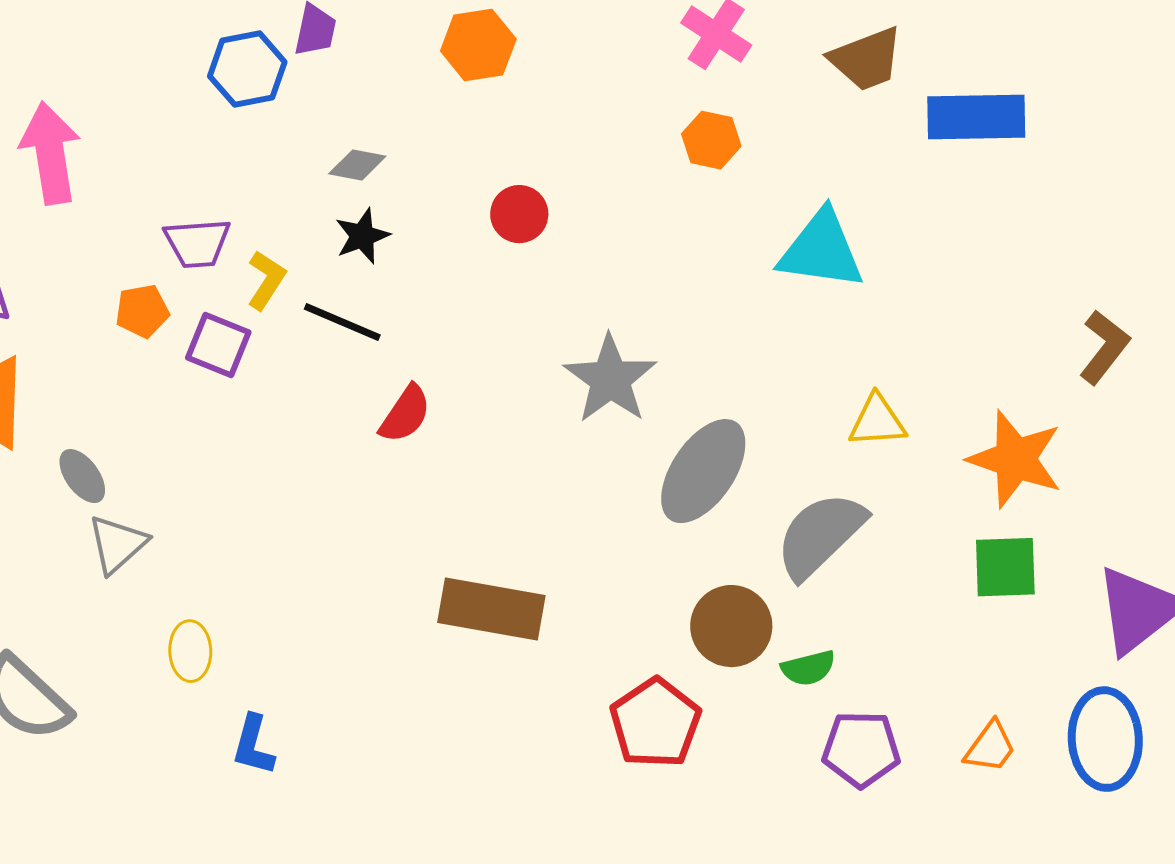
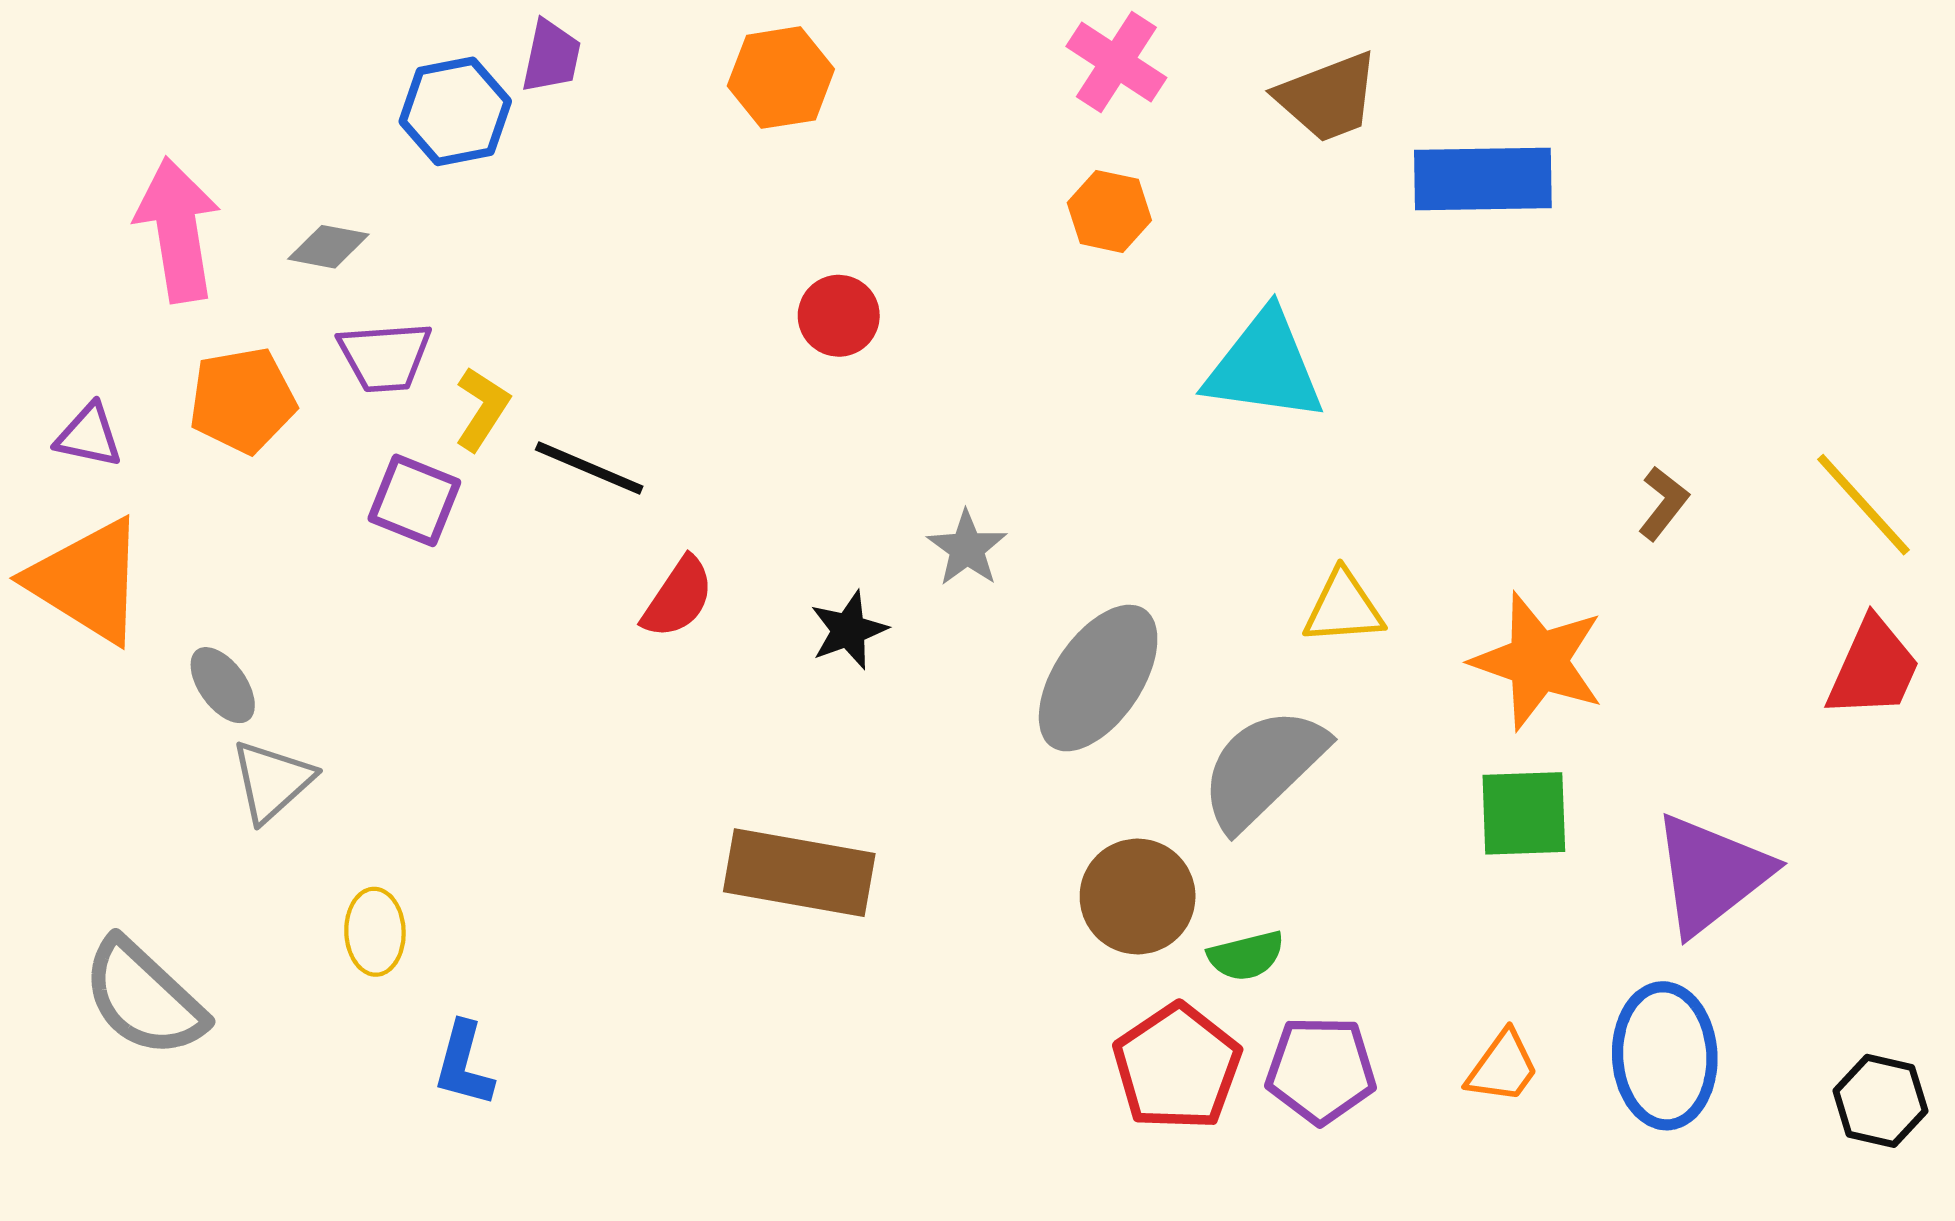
gray diamond: (357, 165) -> (328, 247), moved
black star: (362, 236) -> (849, 630), moved
orange pentagon: (142, 311) -> (242, 400), moved, size x1.4
brown L-shape: (1104, 347) -> (1663, 503), size x0.7
gray star: (610, 379) -> (967, 548), size x0.6
red pentagon: (655, 723) -> (1177, 1067), moved

